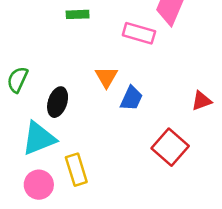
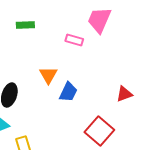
pink rectangle: (139, 33) -> (74, 40), size x0.7

